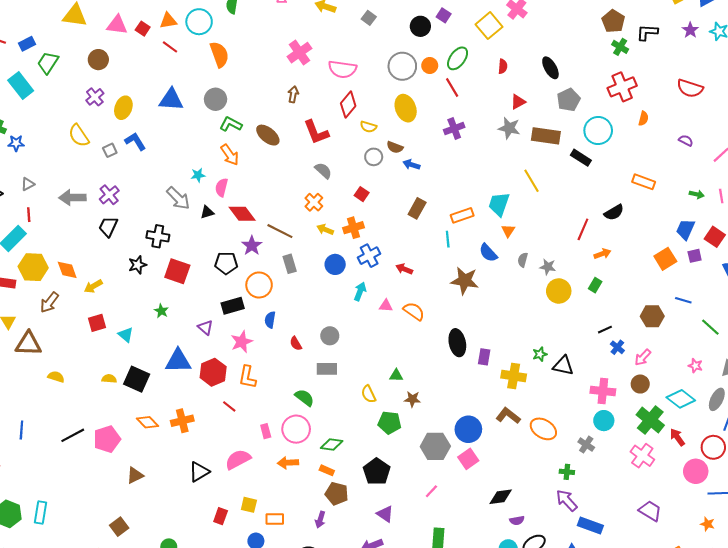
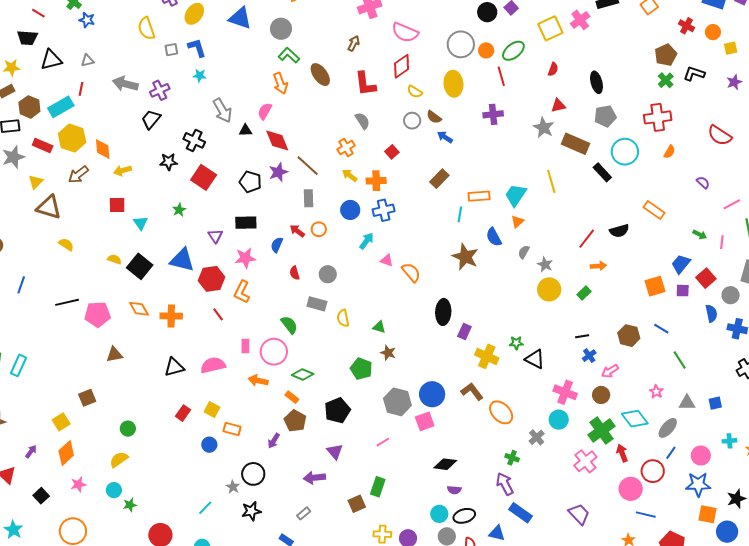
cyan star: (198, 175) -> (200, 75), moved
red arrow: (404, 269) -> (297, 231), moved
orange circle: (259, 285) -> (319, 229), moved, size x0.6
yellow semicircle: (369, 394) -> (343, 318), moved

